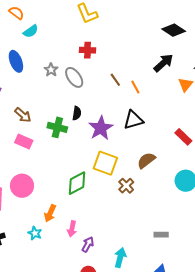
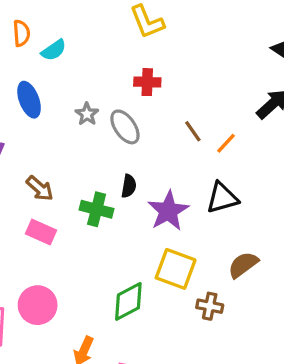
orange semicircle: (16, 13) -> (21, 33), moved, turned 49
orange line: (135, 87) -> (226, 143), turned 72
brown cross: (126, 186) -> (210, 306), turned -35

